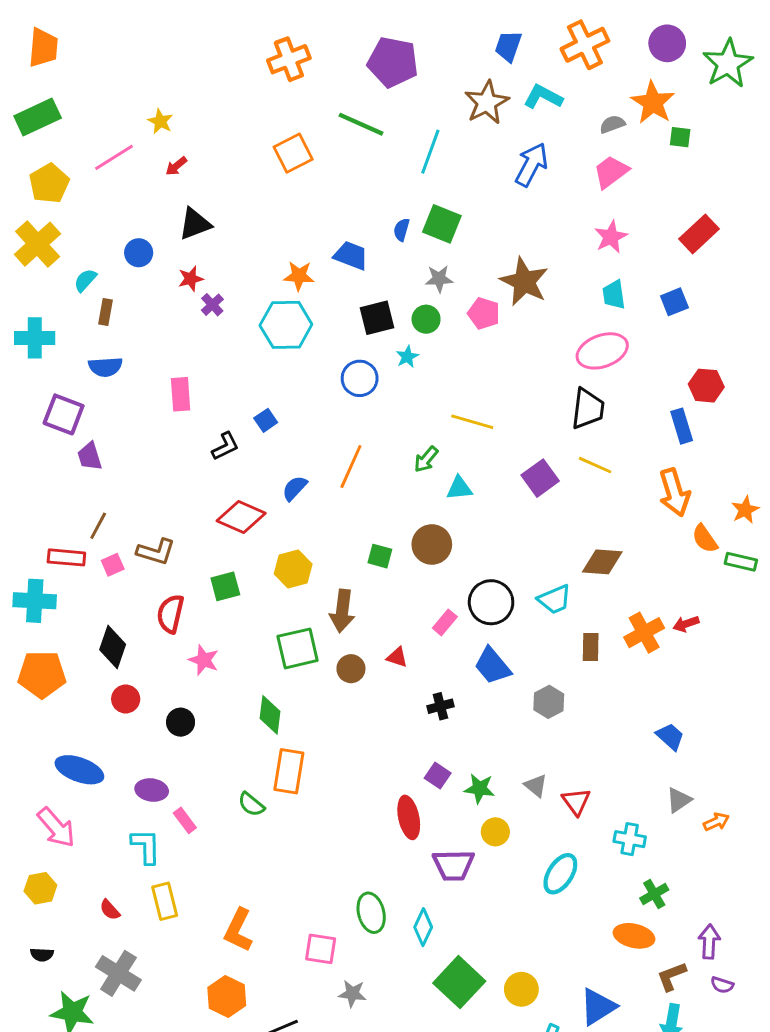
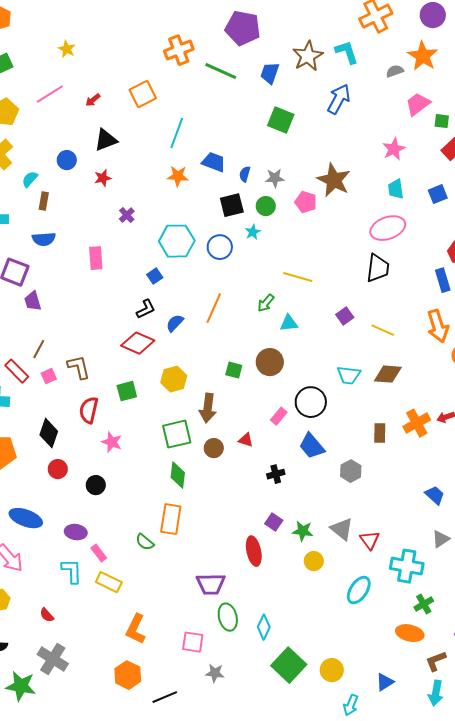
blue trapezoid: (508, 46) -> (270, 73), moved
orange cross: (289, 59) -> (179, 50), moved
cyan L-shape: (543, 97) -> (347, 52), turned 44
yellow star: (160, 121) -> (67, 49), moved
green square: (680, 137) -> (442, 121), moved
cyan line: (430, 152) -> (177, 133), moved
orange square: (293, 153) -> (143, 94), moved
pink trapezoid: (611, 172) -> (418, 104), moved
green square: (442, 224) -> (281, 120), moved
blue semicircle: (401, 230) -> (245, 174), moved
purple cross: (212, 305) -> (127, 215), moved
cyan hexagon: (286, 325) -> (177, 241), moved
black L-shape: (225, 446) -> (146, 309), moved
yellow line: (595, 465) -> (383, 330), moved
purple square: (540, 478) -> (345, 316), size x0.7
brown L-shape: (156, 552) -> (79, 367), turned -120
red rectangle: (66, 557) -> (17, 371), turned 40
cyan trapezoid: (555, 599) -> (349, 375), moved, turned 30
green diamond: (270, 715) -> (178, 475), moved
gray triangle: (536, 786) -> (342, 529), size x1.4
cyan cross: (630, 839) -> (407, 566), size x1.5
purple trapezoid: (453, 865) -> (211, 584), moved
yellow rectangle: (165, 901) -> (109, 582), moved, turned -50
blue triangle: (598, 1007) -> (385, 682), size x0.7

